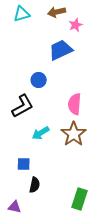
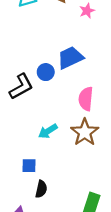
blue trapezoid: (61, 50) -> (70, 58), moved
black L-shape: (23, 106) -> (21, 87), moved

